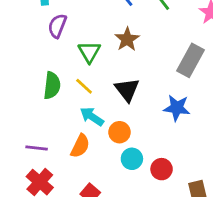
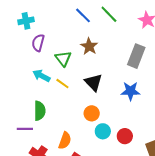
green semicircle: (52, 85) -> (40, 111), moved
cyan arrow: (92, 117) -> (41, 76), moved
orange semicircle: (80, 146) -> (65, 141), moved
purple line: (37, 148) -> (25, 129), moved

